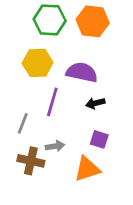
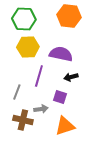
green hexagon: (50, 20) -> (24, 19), moved
purple square: (99, 139) -> (60, 97), moved

